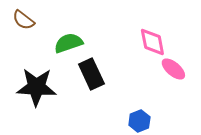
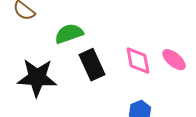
pink diamond: (152, 42) -> (138, 61), moved

